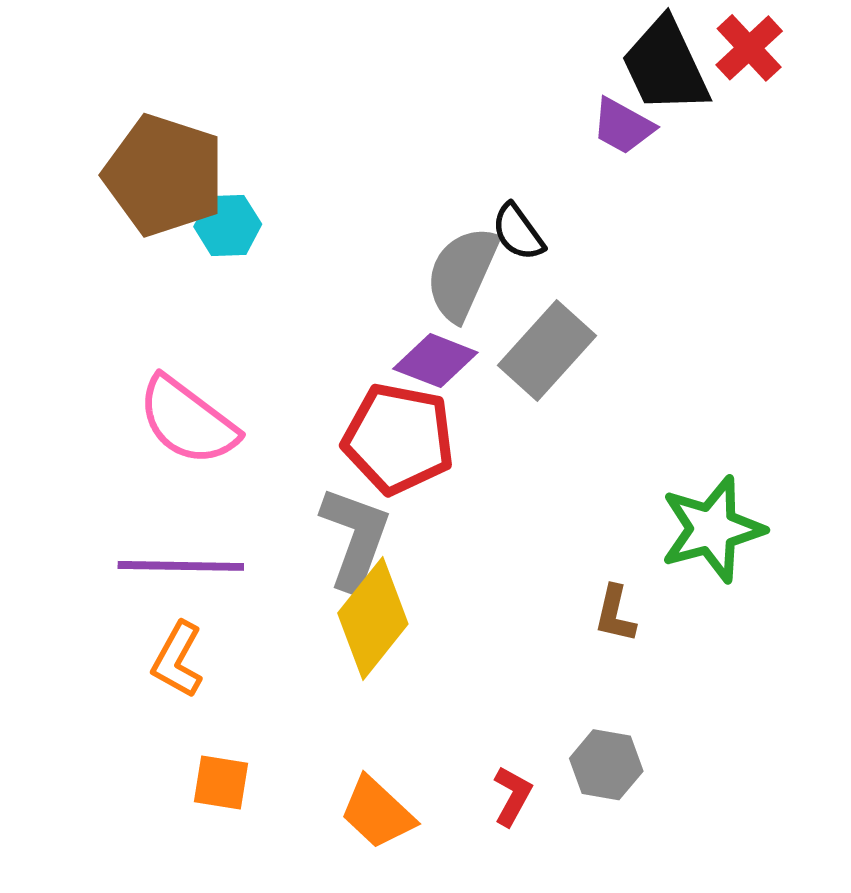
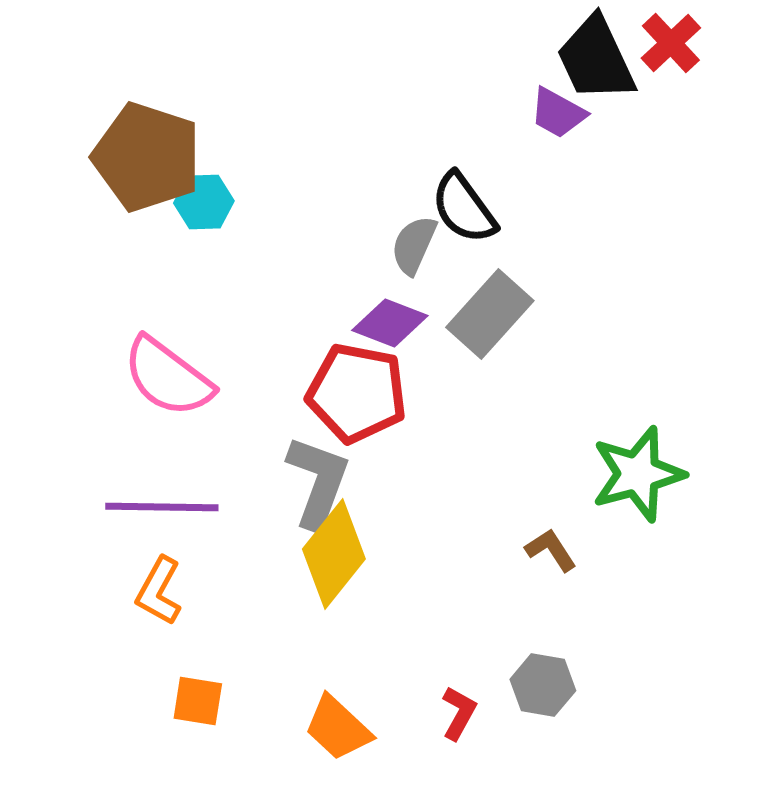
black semicircle: (518, 232) -> (464, 208), size x1.4
gray semicircle: (462, 273) -> (414, 245), size x0.7
brown L-shape: (615, 614) -> (551, 550), turned 134

